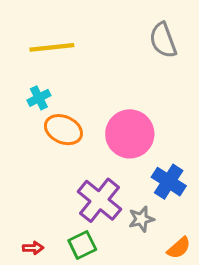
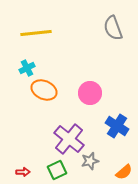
pink circle: (130, 134) -> (90, 93), size x0.7
gray star: (141, 219) -> (90, 161), moved

